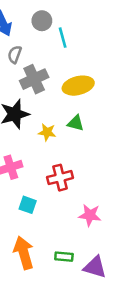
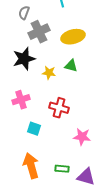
red cross: (60, 178) -> (59, 108), turned 30

